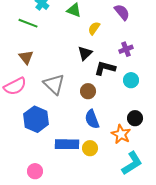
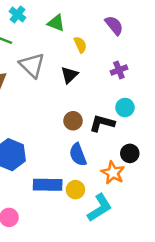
yellow semicircle: (94, 28) -> (80, 45), turned 120
black L-shape: (105, 68) -> (102, 123), moved
gray triangle: (54, 84) -> (32, 65), moved
cyan L-shape: (132, 163) -> (100, 208), moved

